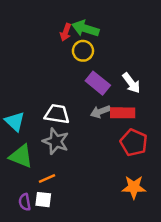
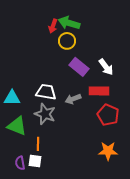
gray arrow: (100, 112) -> (73, 99), moved
cyan triangle: (15, 121) -> (12, 98), turned -42
orange line: (47, 178) -> (38, 144), turned -64

